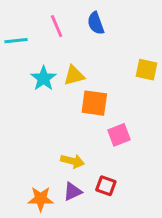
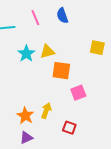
yellow arrow: (73, 161) -> (46, 111), turned -84
purple triangle: (73, 192) -> (26, 138), moved
orange star: (41, 199) -> (25, 116), moved, turned 30

